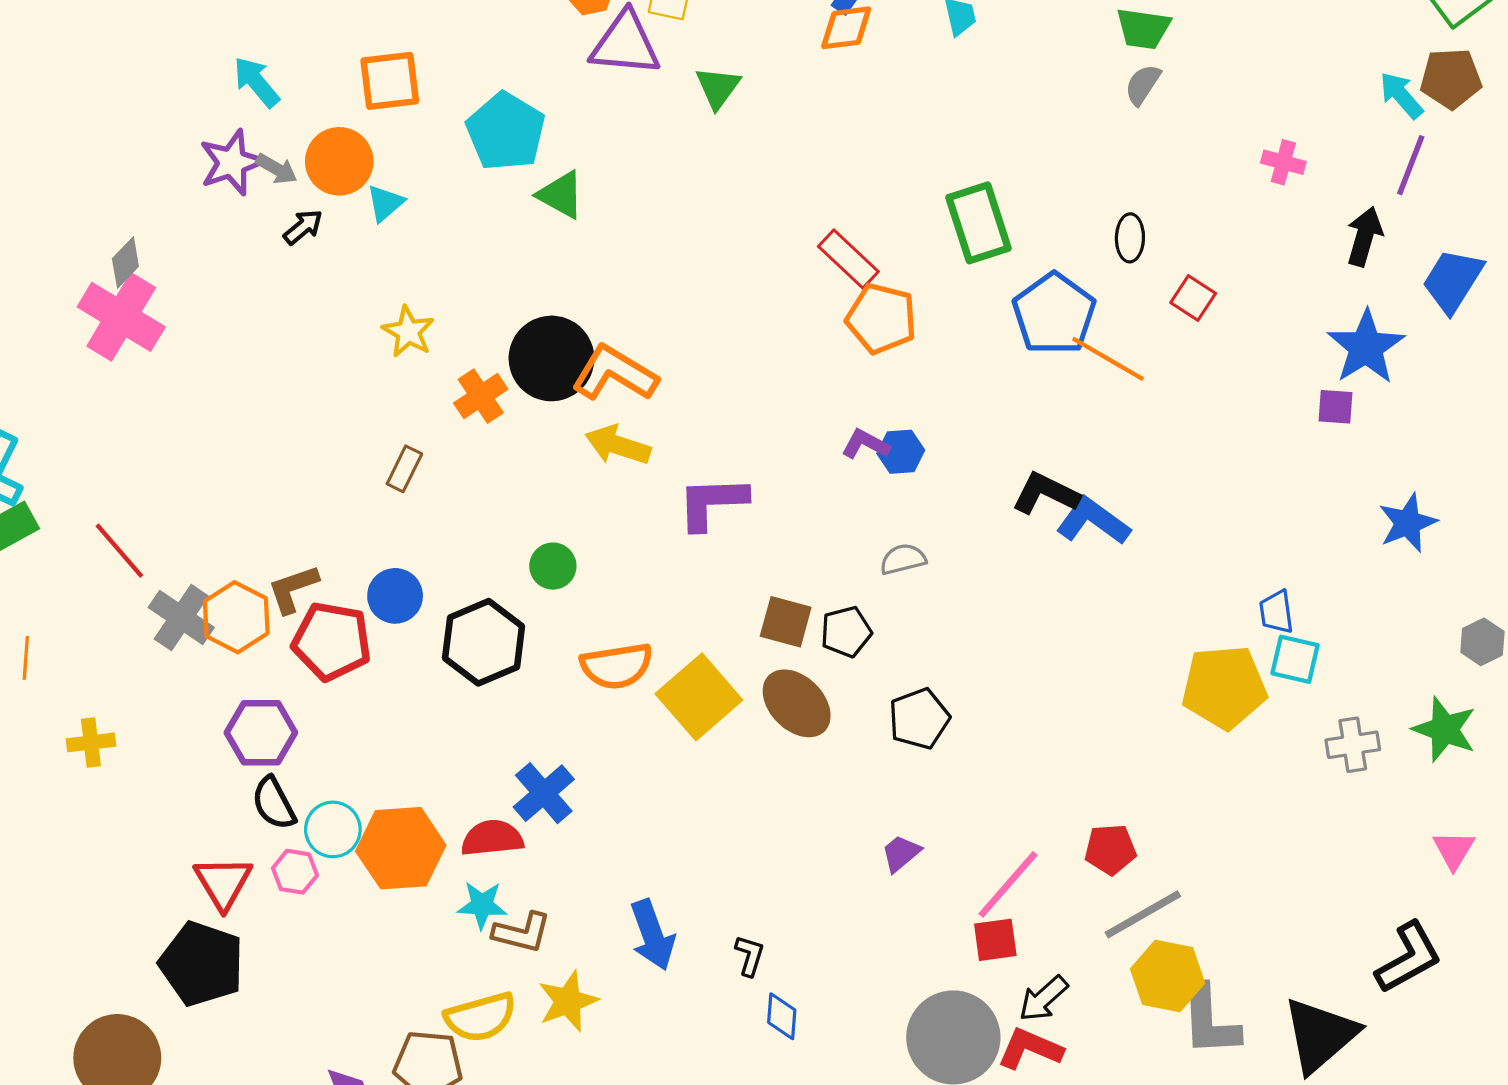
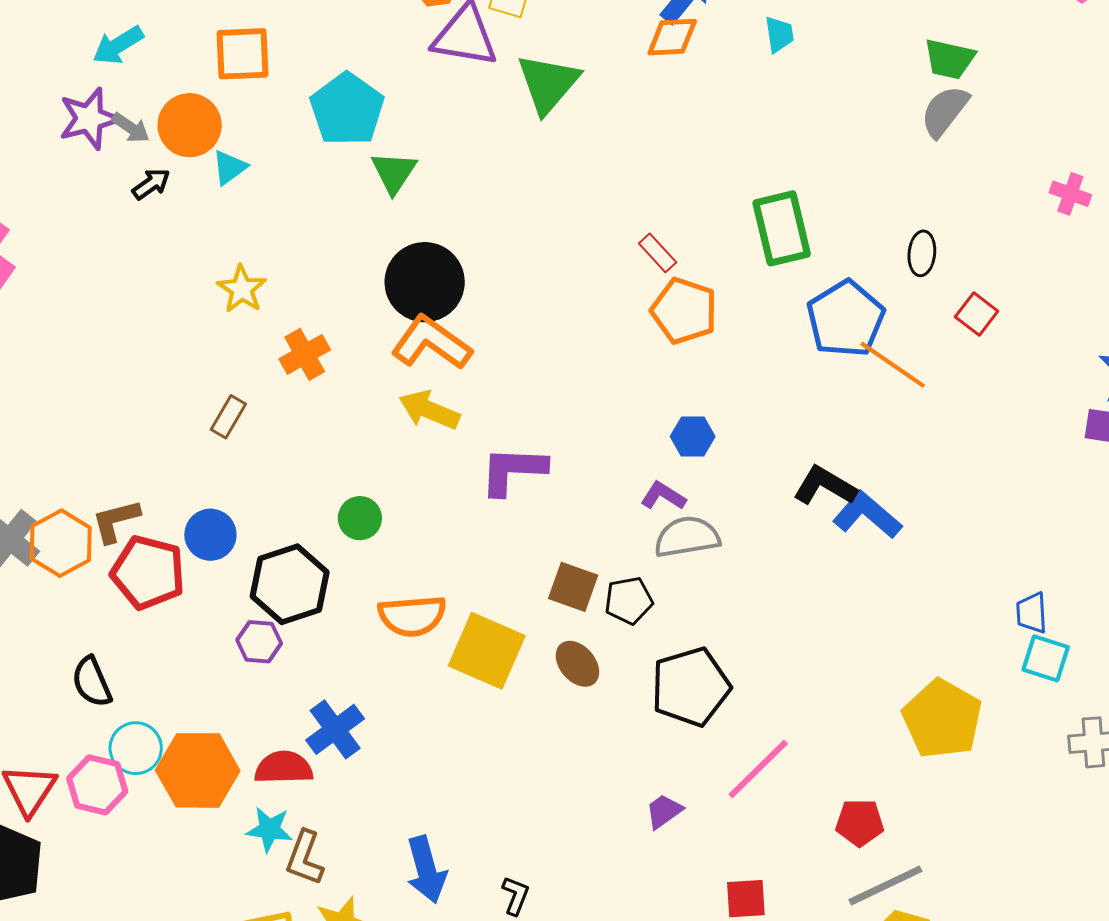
cyan arrow: (256, 82) -> (118, 45), turned -86
gray semicircle: (1143, 85) -> (945, 111), size x1.4
green triangle: (718, 88) -> (548, 84), size x1.5
green triangle: (561, 195) -> (394, 172), turned 30
red rectangle: (848, 259) -> (658, 253), size x0.7
black circle: (551, 358) -> (425, 282), moved
purple L-shape: (865, 444) -> (663, 496), moved
gray semicircle: (903, 559) -> (687, 537), size x1.5
yellow pentagon: (1224, 687) -> (942, 719), moved, turned 30
yellow square: (699, 697) -> (487, 651), turned -30
brown ellipse: (797, 703) -> (577, 664), size x0.7
black pentagon: (919, 719) -> (691, 687), size x1.4
purple hexagon: (261, 733) -> (259, 642), moved, size x0.7
black semicircle: (274, 803) -> (92, 682), moved
pink hexagon: (295, 872) -> (97, 785), size x1.4
pink line: (1008, 884) -> (758, 769), moved
brown L-shape: (522, 933) -> (305, 858), turned 92

